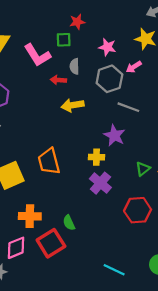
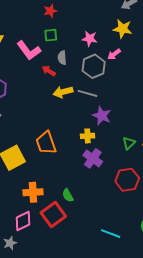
red star: (77, 22) -> (50, 11), moved
red arrow: (58, 80) -> (49, 71), turned 32
gray line: (128, 107) -> (87, 93), moved

